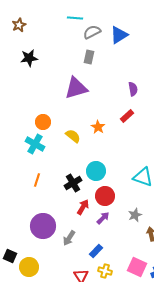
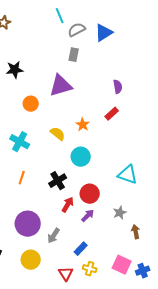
cyan line: (75, 18) -> (60, 16), turned 63
black star: (29, 58) -> (15, 70), moved
orange circle: (43, 122) -> (31, 104), moved
cyan circle: (96, 171) -> (81, 157), moved
yellow circle: (29, 267) -> (31, 260), moved

